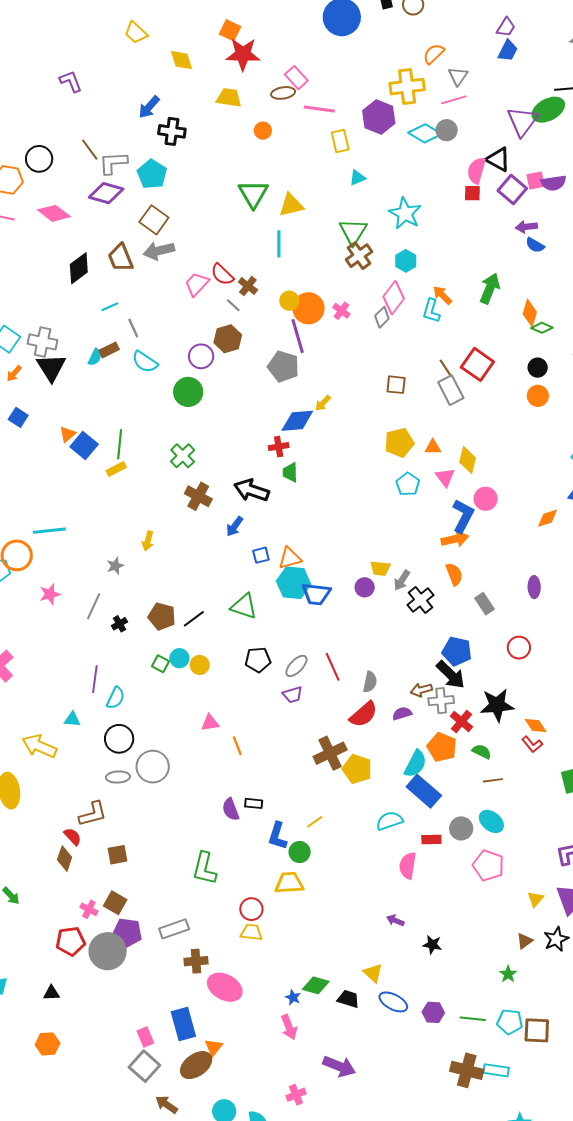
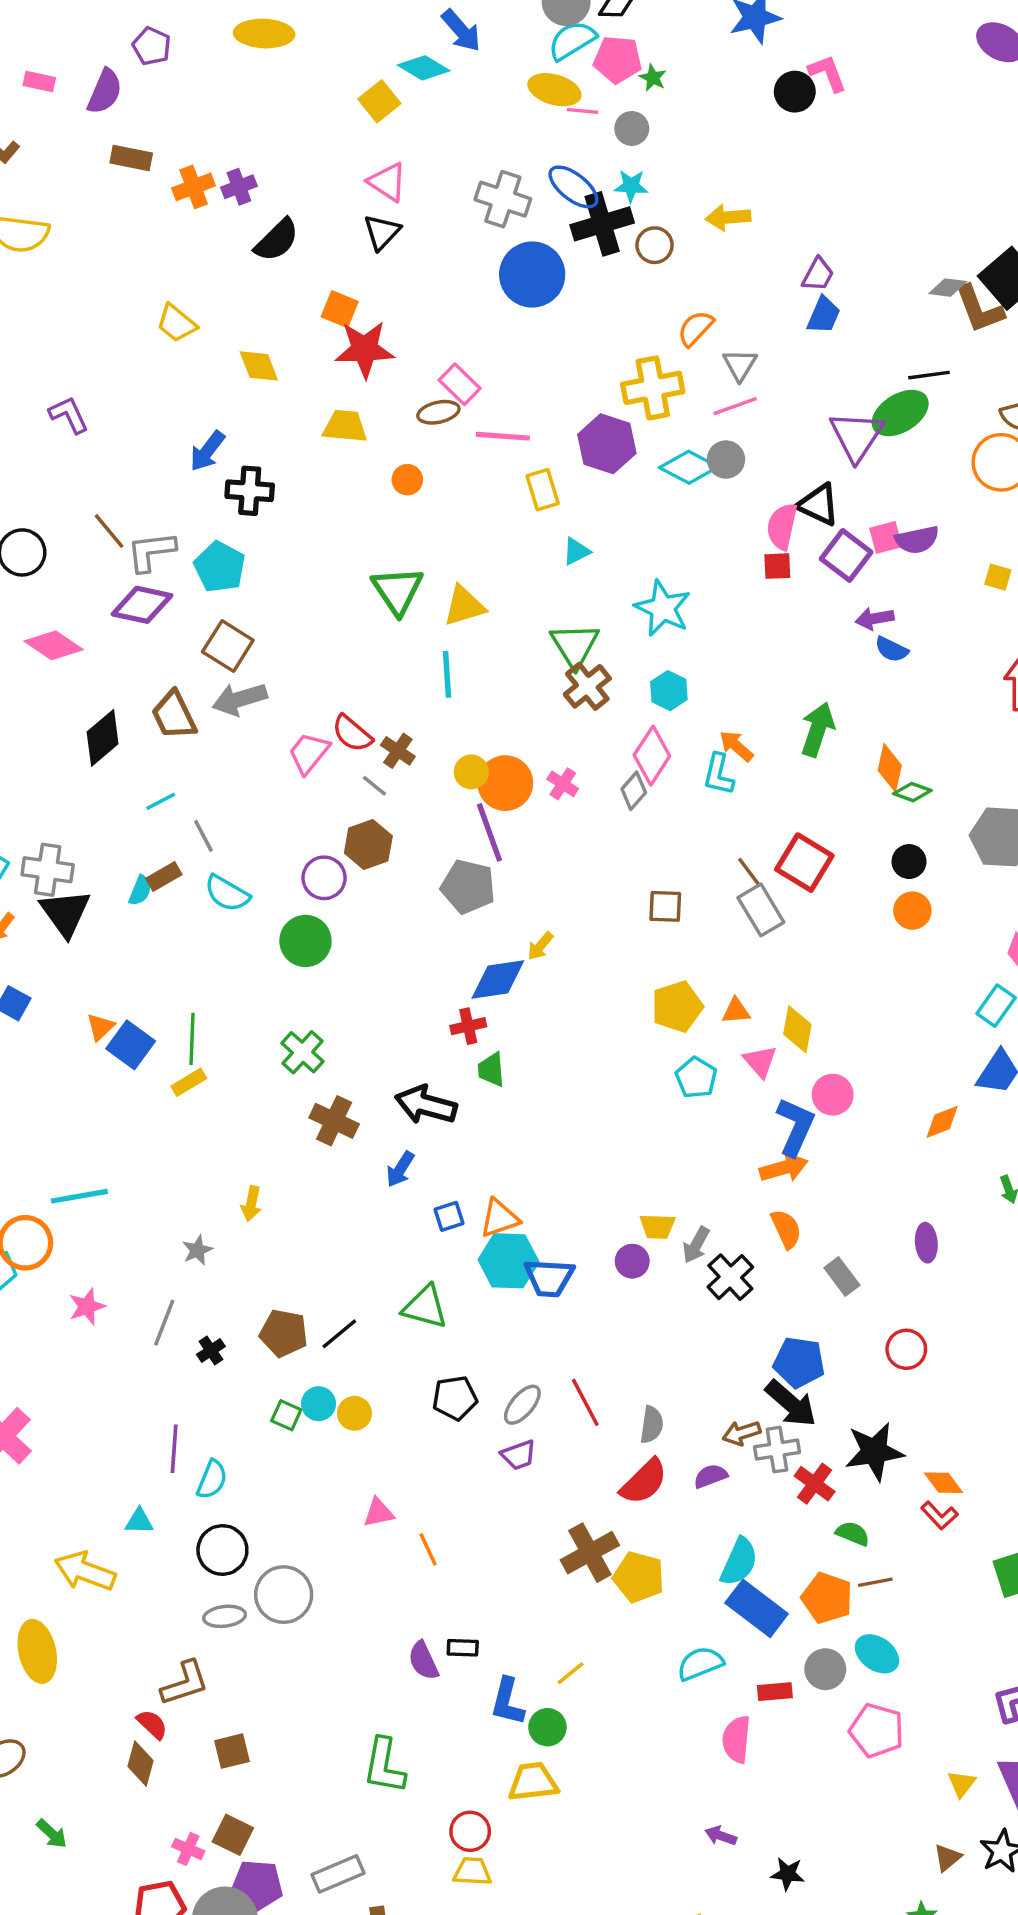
orange pentagon: (442, 747) -> (827, 1598), moved

